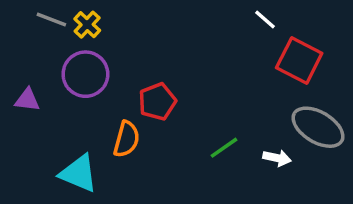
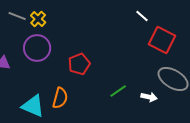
orange semicircle: (127, 139) -> (60, 98), moved

